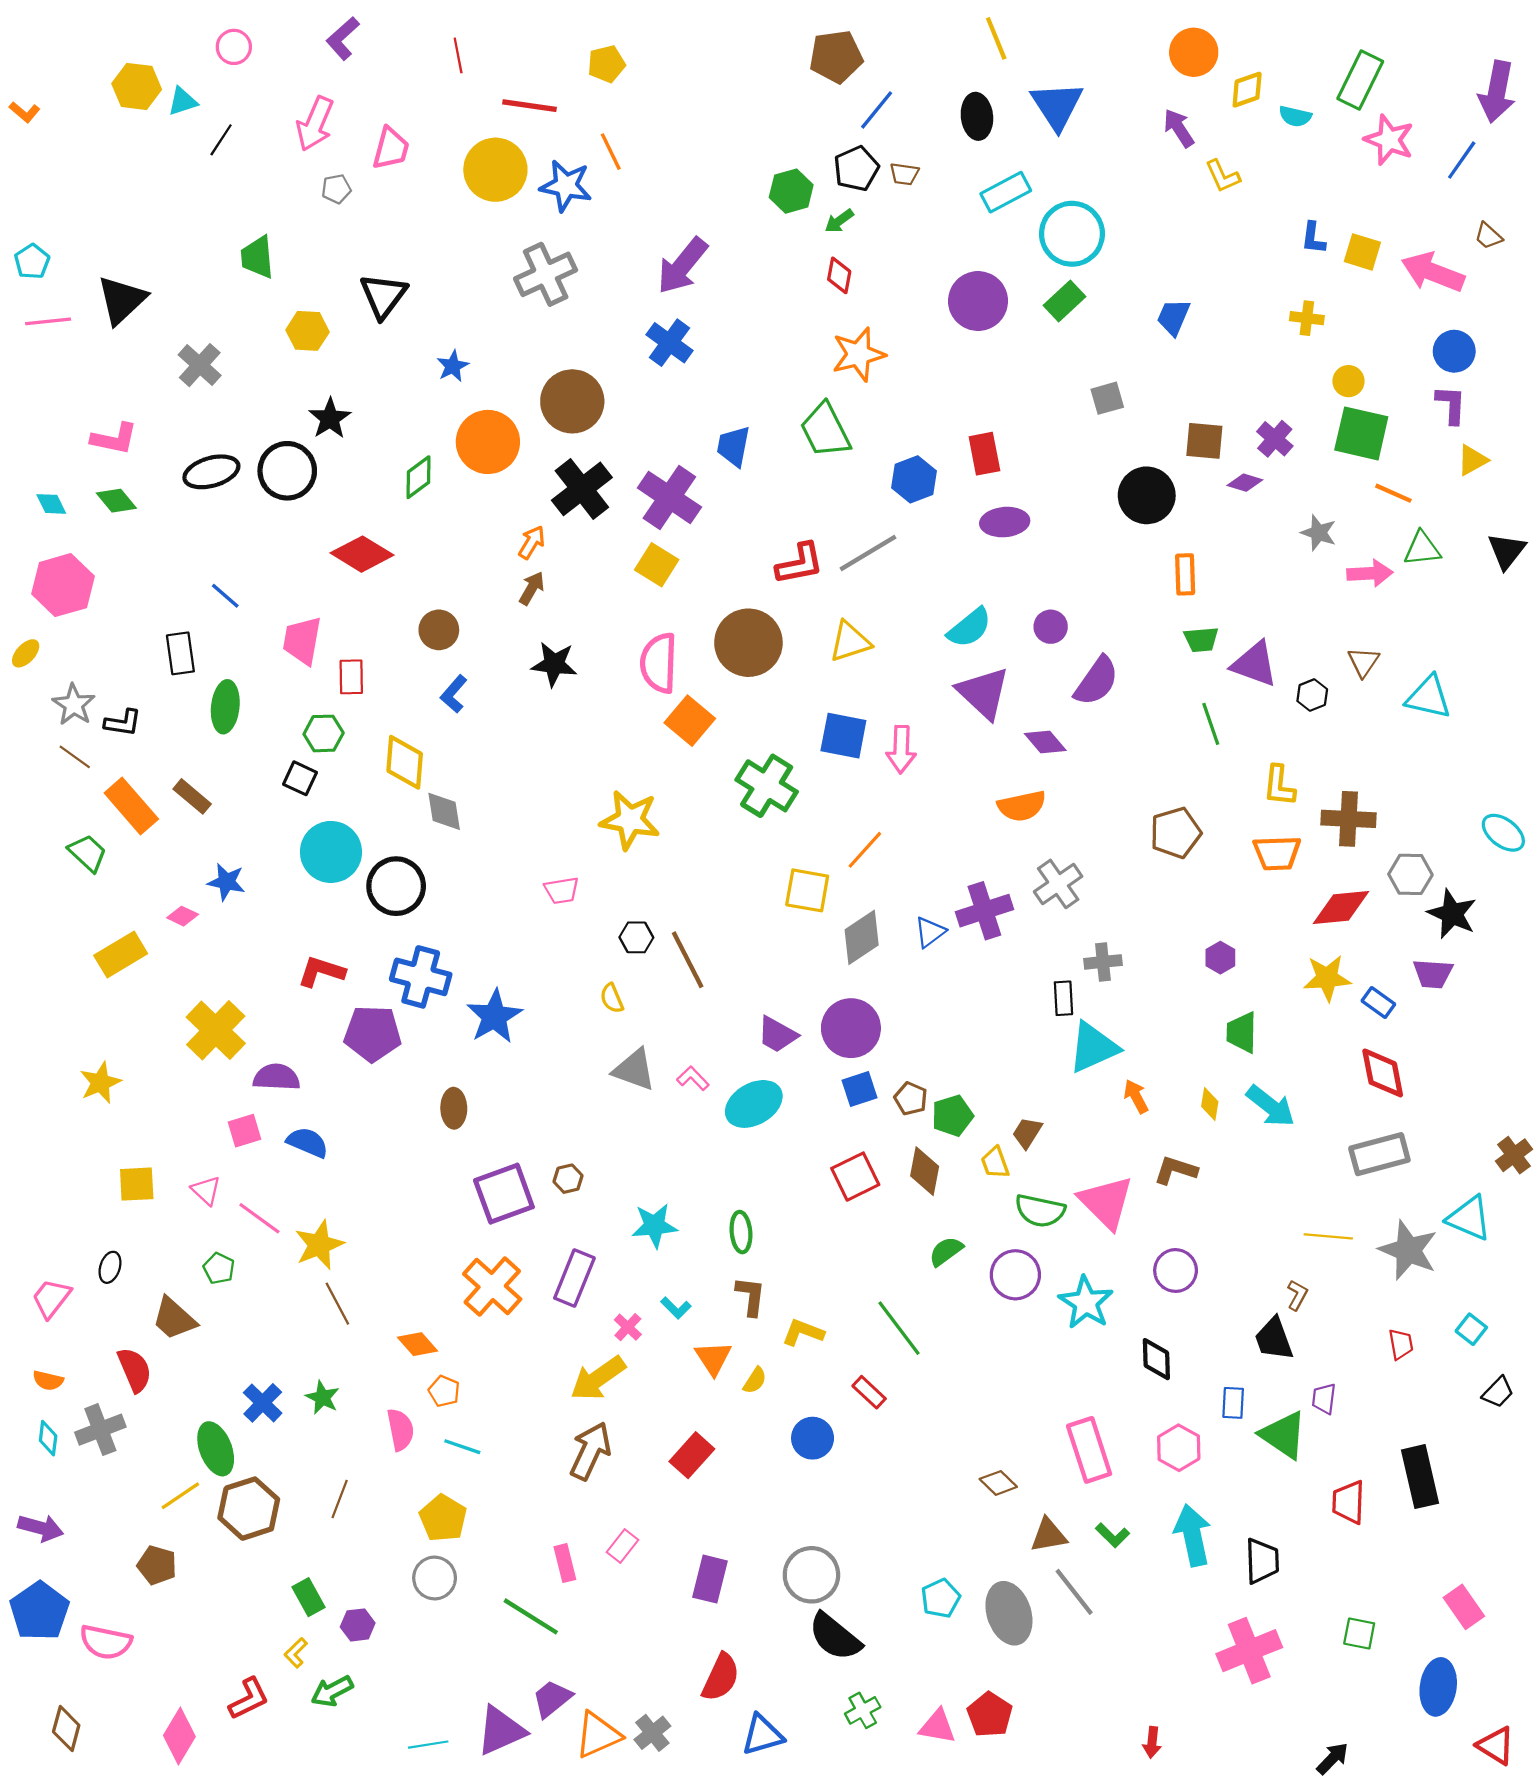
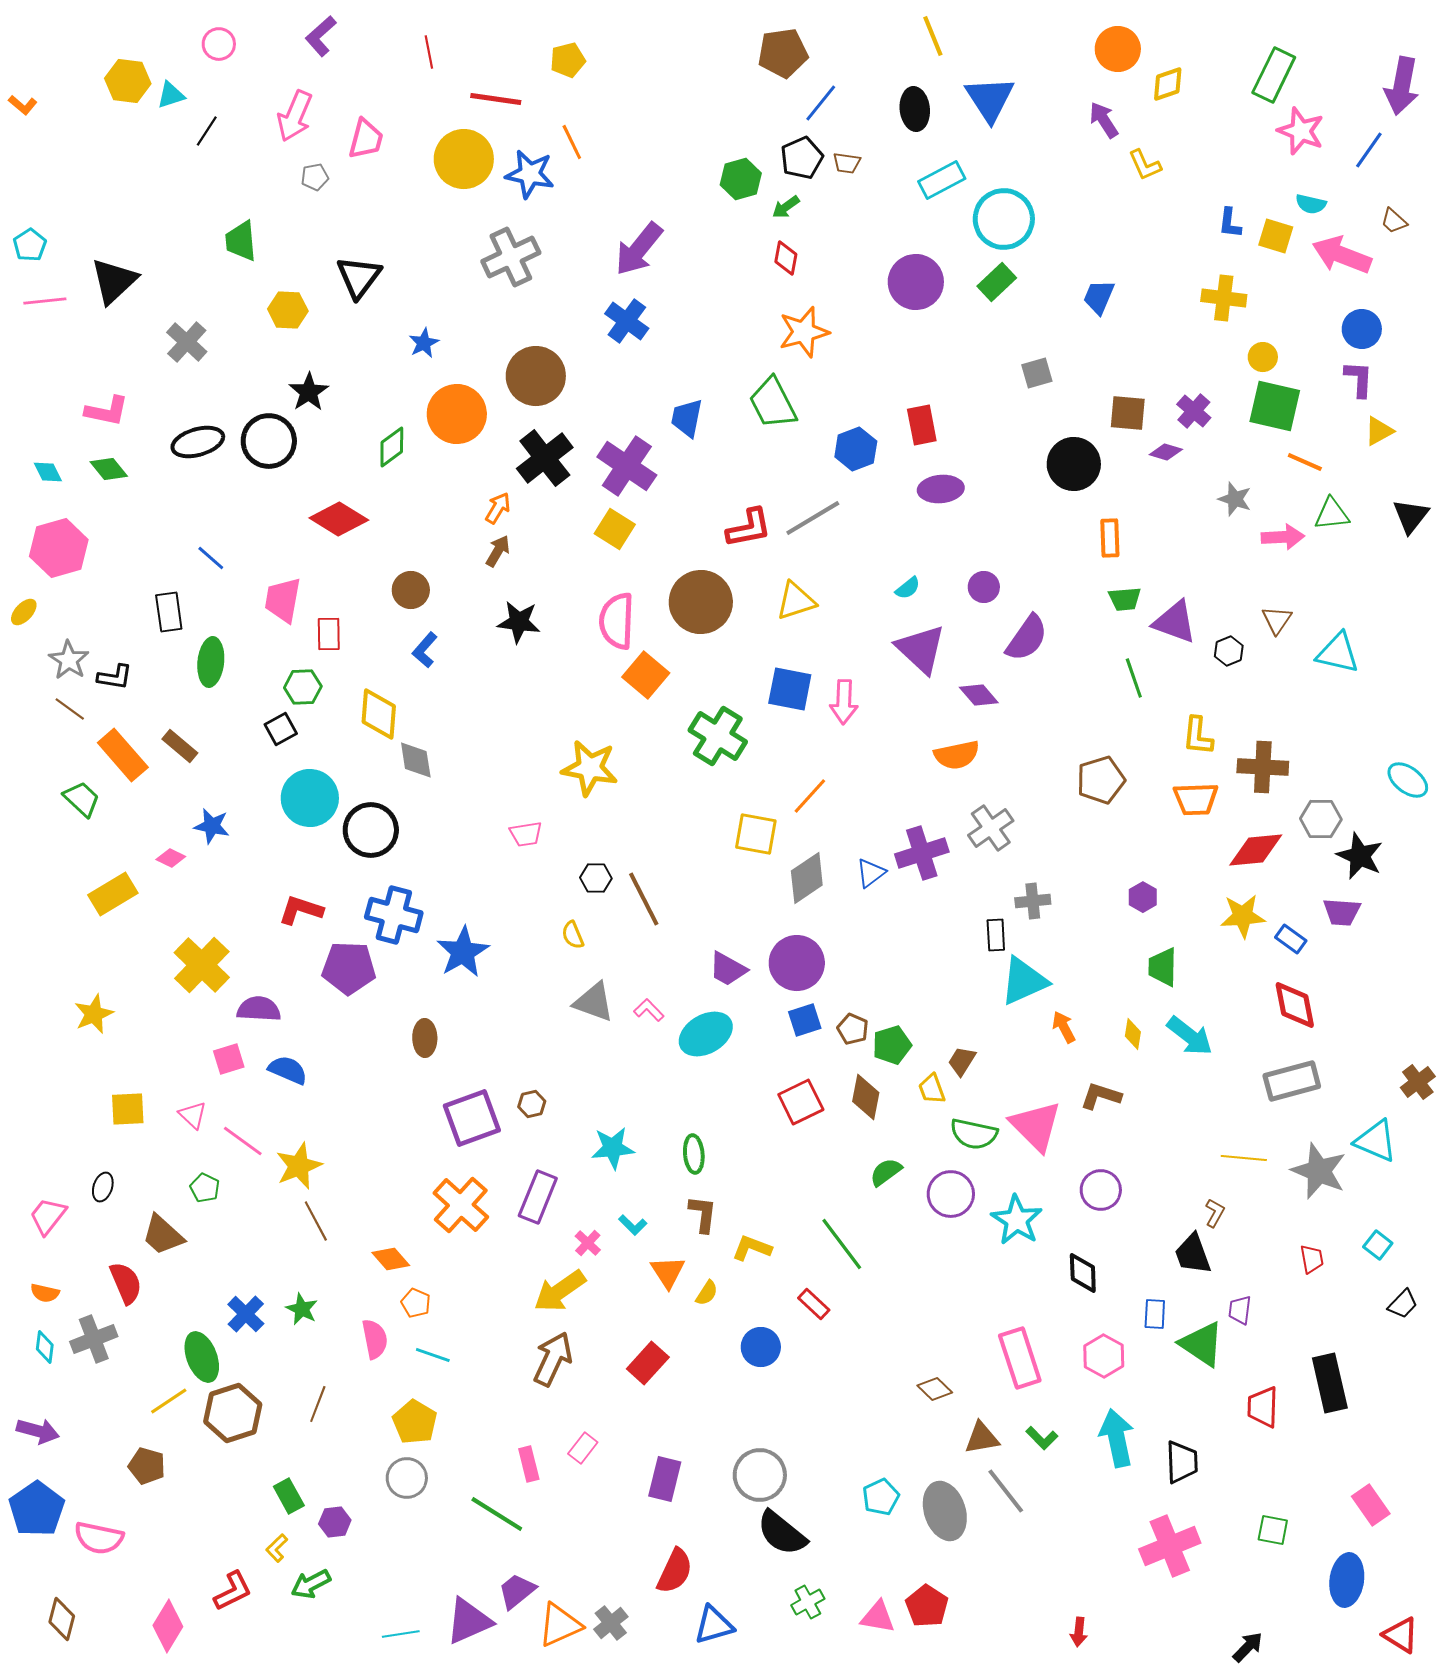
cyan semicircle: (1295, 116) -> (1311, 204), moved
yellow cross: (1307, 318) -> (1224, 298), size x1.4
cyan semicircle: (969, 628) -> (908, 588), size x0.6
black square: (300, 778) -> (281, 729), turned 36

